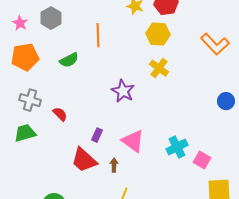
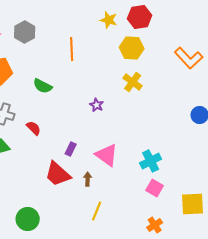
green semicircle: (69, 60) -> (43, 86), moved, turned 54
purple star: (123, 91) -> (97, 105), size x0.6
pink square: (202, 160) -> (155, 188), moved

